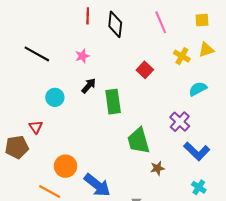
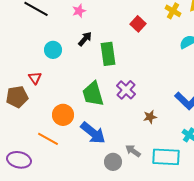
purple cross: (180, 122) -> (126, 90), moved
green trapezoid: (138, 141) -> (93, 94), moved

